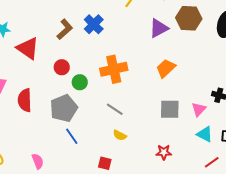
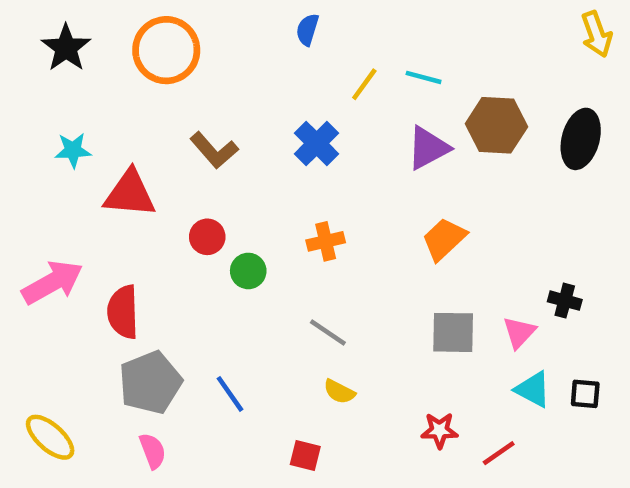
blue cross: (94, 24) -> (317, 143), moved
brown L-shape: (65, 29) -> (214, 150), turned 90
red triangle: (28, 48) -> (130, 194), turned -30
orange cross: (114, 69) -> (326, 241), size x0.6
gray pentagon: (64, 108) -> (150, 383), moved
red line: (212, 162) -> (499, 453), moved

